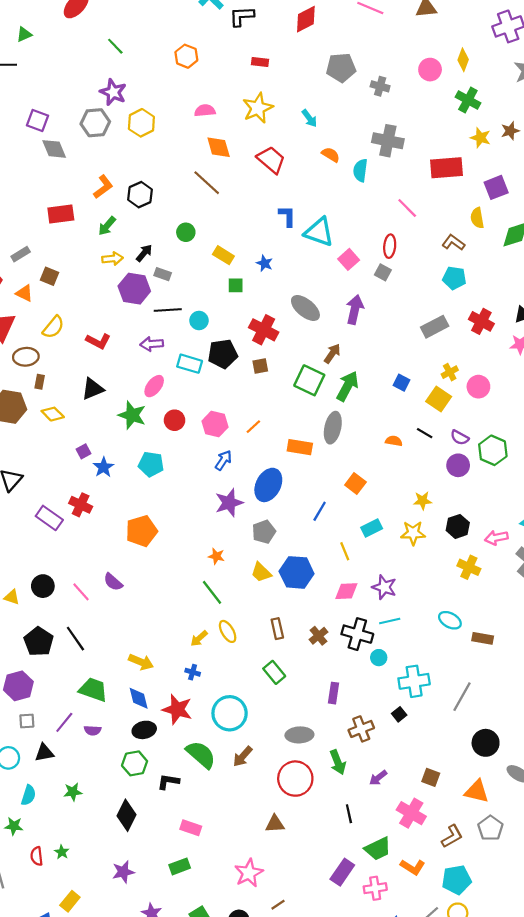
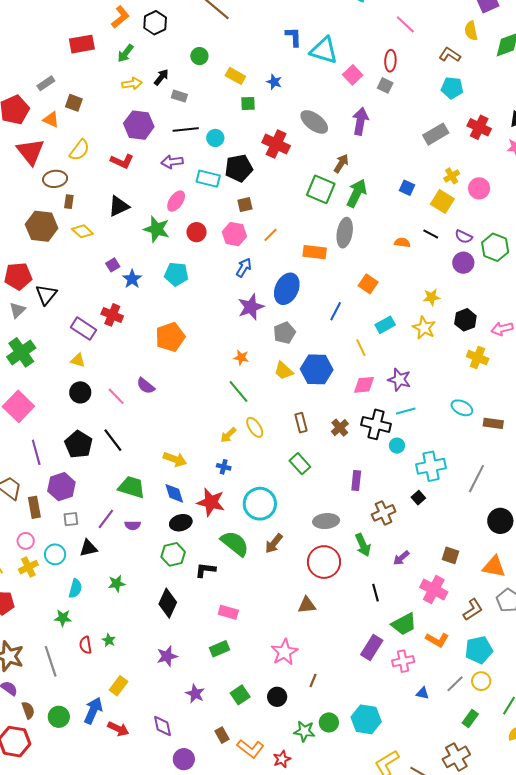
purple hexagon: (134, 289) -> (139, 125), moved
brown square: (260, 366) -> (245, 205), moved
yellow star: (413, 533) -> (424, 328), turned 30
yellow triangle: (12, 597) -> (78, 360), moved
brown line: (278, 905) -> (313, 681), turned -32

